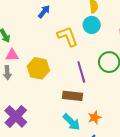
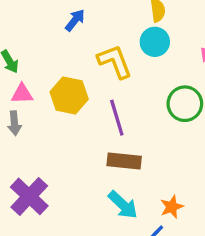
yellow hexagon: (38, 68) -> (69, 96), moved
purple line: (81, 72) -> (117, 118), moved
orange star: (94, 117) -> (172, 207), moved

